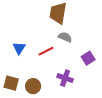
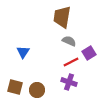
red line: (46, 51) -> (71, 62), moved
purple square: (88, 58) -> (89, 53), moved

